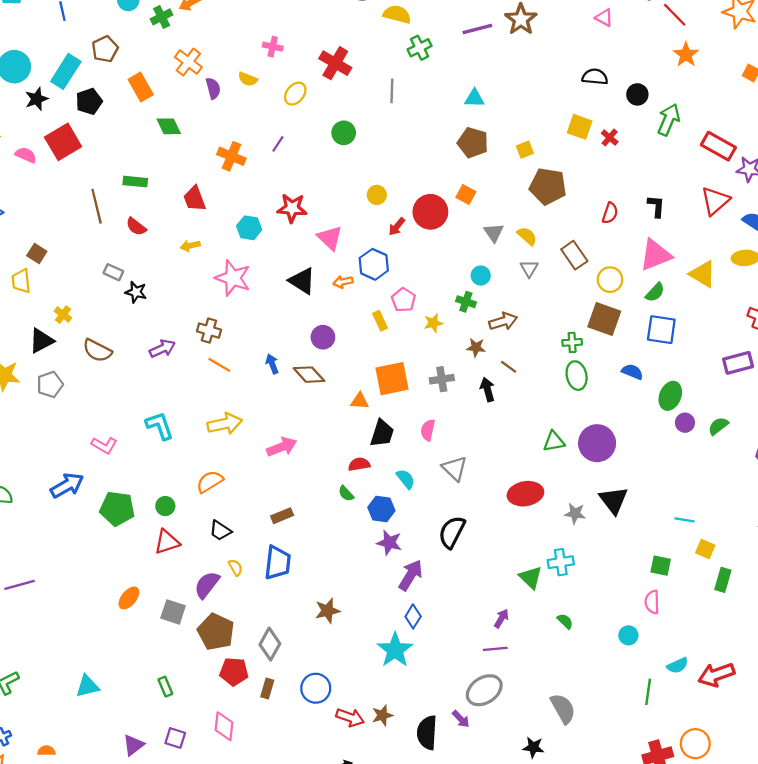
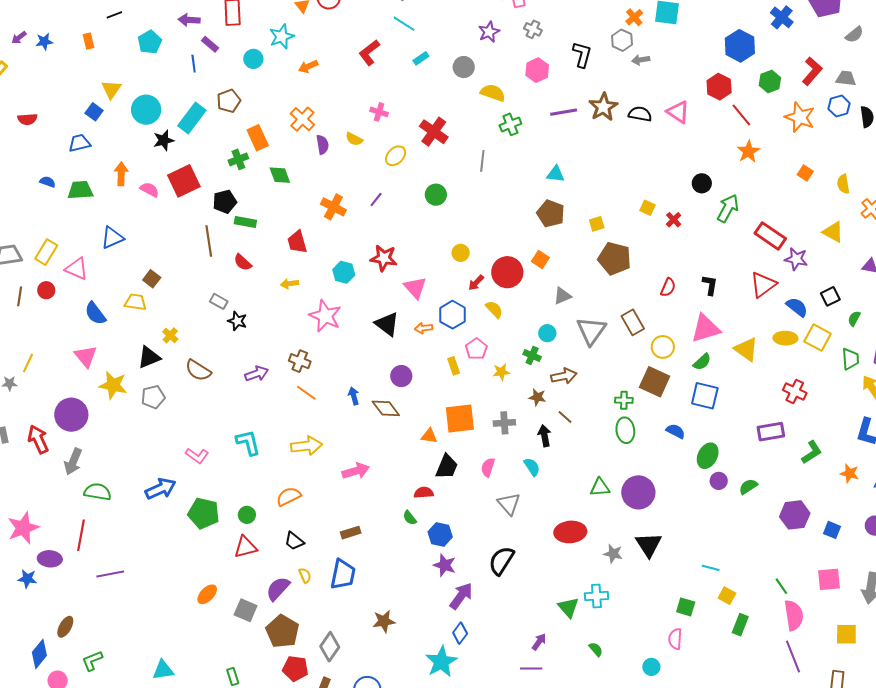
green cross: (162, 17) -> (238, 159), moved
pink triangle: (604, 18) -> (678, 112), size x1.4
black semicircle: (595, 77) -> (640, 114), moved
black pentagon: (89, 101) -> (225, 202), moved
yellow square: (580, 127) -> (648, 208), size x0.7
gray triangle: (494, 233) -> (562, 296), turned 36
yellow semicircle: (527, 236) -> (494, 309), moved
gray triangle: (529, 268) -> (591, 331), size x1.8
yellow trapezoid: (21, 281) -> (135, 302), turned 100
cyan semicircle: (406, 479) -> (532, 467), moved

